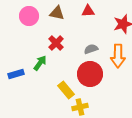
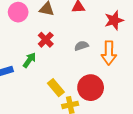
red circle: (90, 74) -> (91, 88), moved

